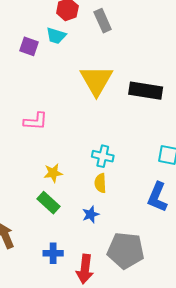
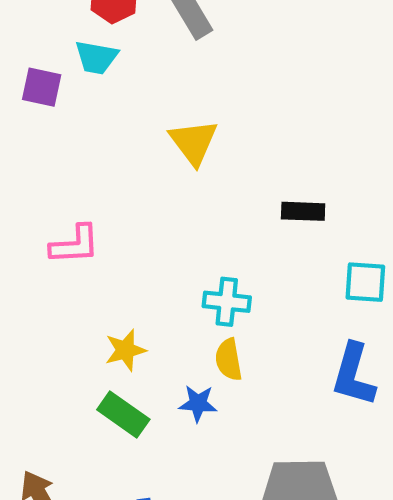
yellow triangle: (96, 80) -> (194, 142), size x0.7
black rectangle: (146, 91) -> (303, 211), moved, size x0.6
blue star: (91, 214) -> (198, 403), moved, turned 30

